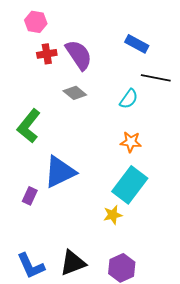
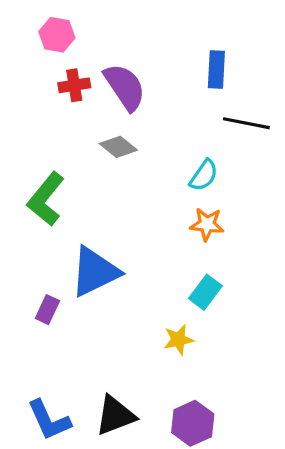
blue rectangle: (137, 44) -> (216, 70), turned 65
cyan semicircle: (129, 99) -> (204, 175), moved
cyan rectangle: (130, 185) -> (205, 292), size x0.6

